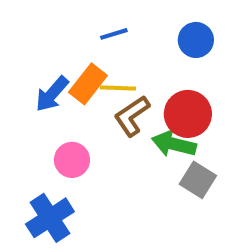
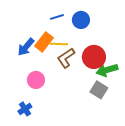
blue circle: (196, 40) -> (81, 20), moved
green arrow: (174, 144) -> (107, 70), moved, turned -30
blue cross: (50, 218) -> (25, 109), size x0.6

